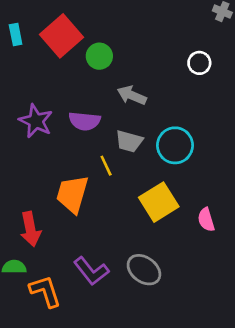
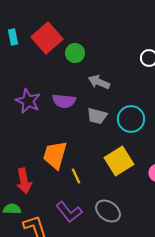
yellow line: (106, 166) -> (76, 176), moved

